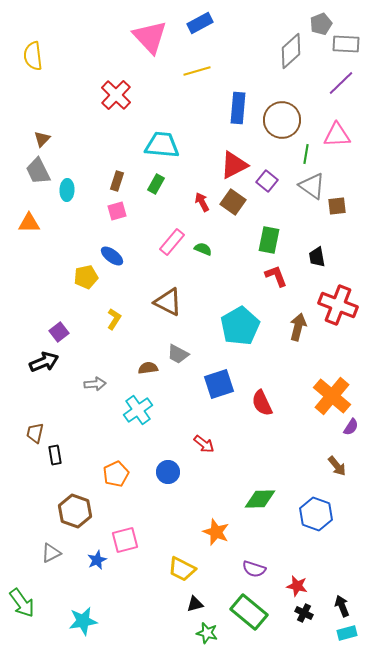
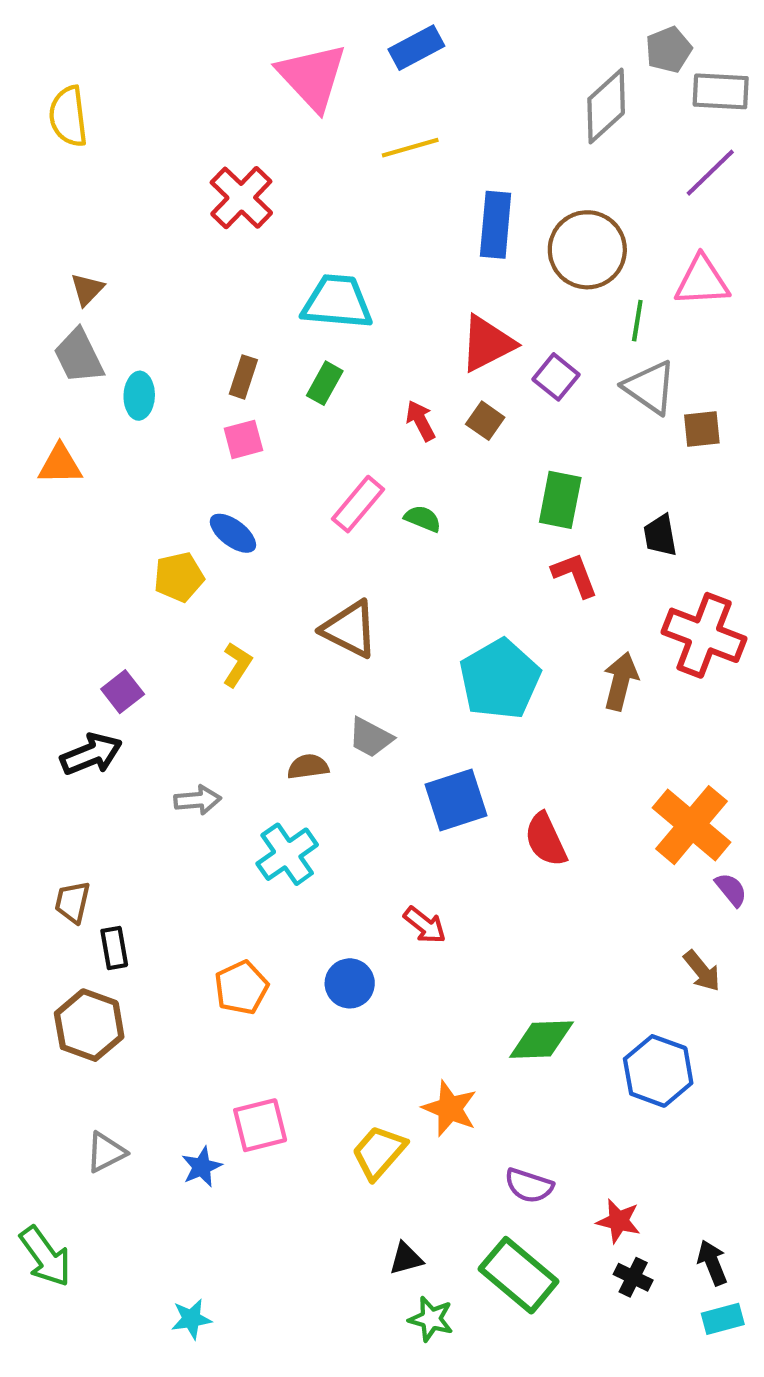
brown square: (233, 202) -> (485, 421), size x0.7
purple semicircle: (351, 427) -> (731, 890), turned -72
brown hexagon: (75, 511) -> (89, 1025), moved
yellow trapezoid: (182, 569) -> (379, 1152), moved, turned 104
cyan star: (83, 621) -> (191, 1319), moved, size x0.7

